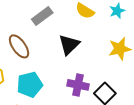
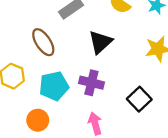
purple cross: (78, 85) -> (91, 83), moved

